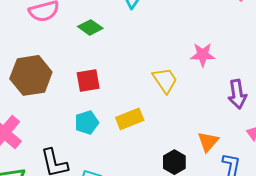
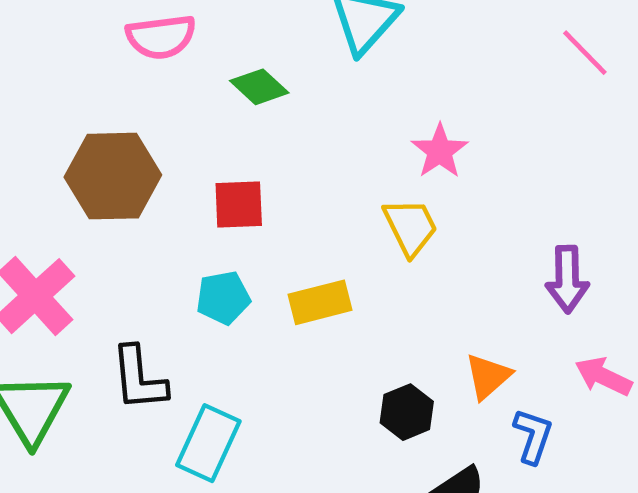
pink star: (203, 55) -> (440, 151), moved, turned 30

